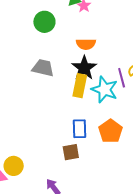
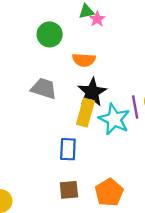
orange semicircle: (86, 44) -> (84, 60), moved
blue rectangle: (80, 129) -> (68, 149), moved
orange pentagon: (110, 131) -> (109, 192), moved

